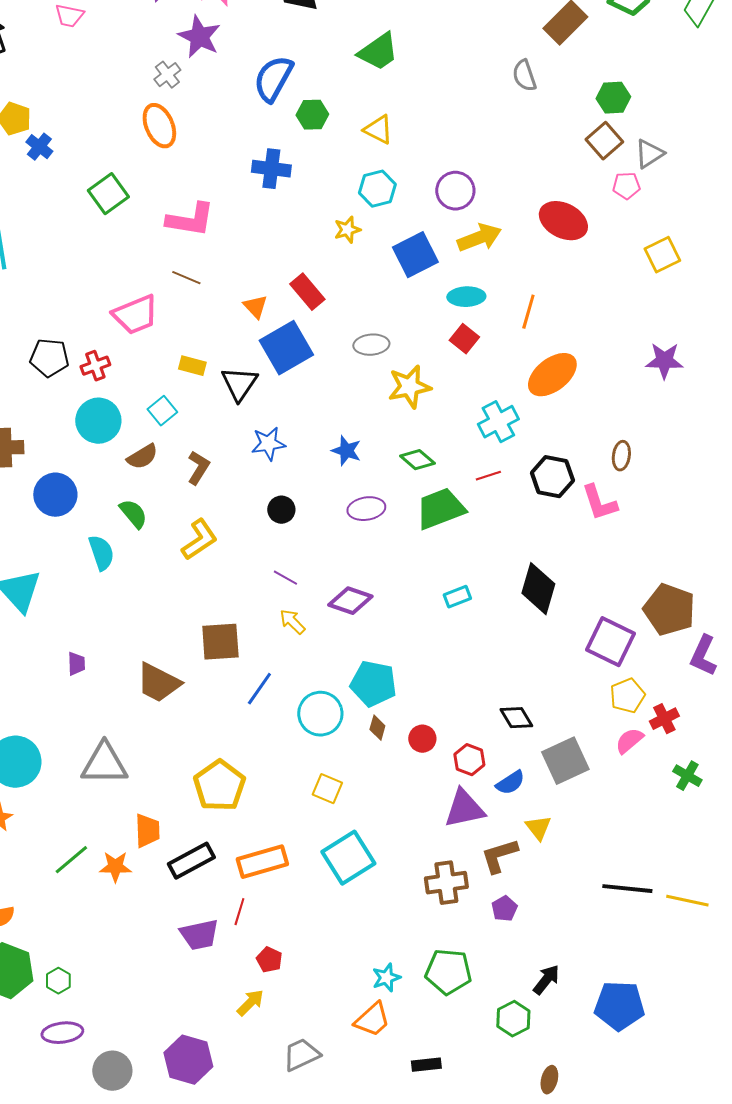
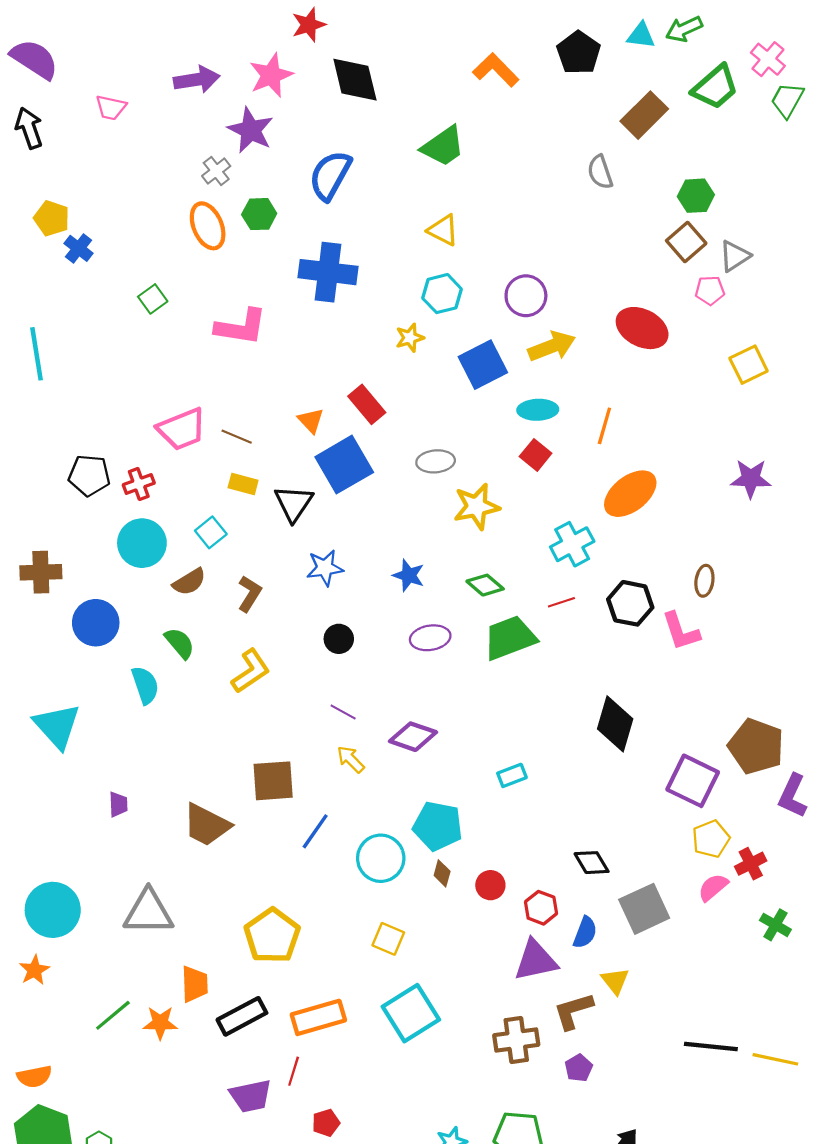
green hexagon: (312, 115) -> (259, 214), moved
blue cross: (271, 169) -> (328, 272), size x1.4
green square: (108, 194) -> (153, 299), size x0.7
brown line: (186, 278) -> (237, 437), moved
cyan rectangle: (457, 597) -> (512, 775), moved
blue semicircle: (510, 783) -> (585, 932), turned -36
red pentagon: (269, 960) -> (326, 1123), turned 30

